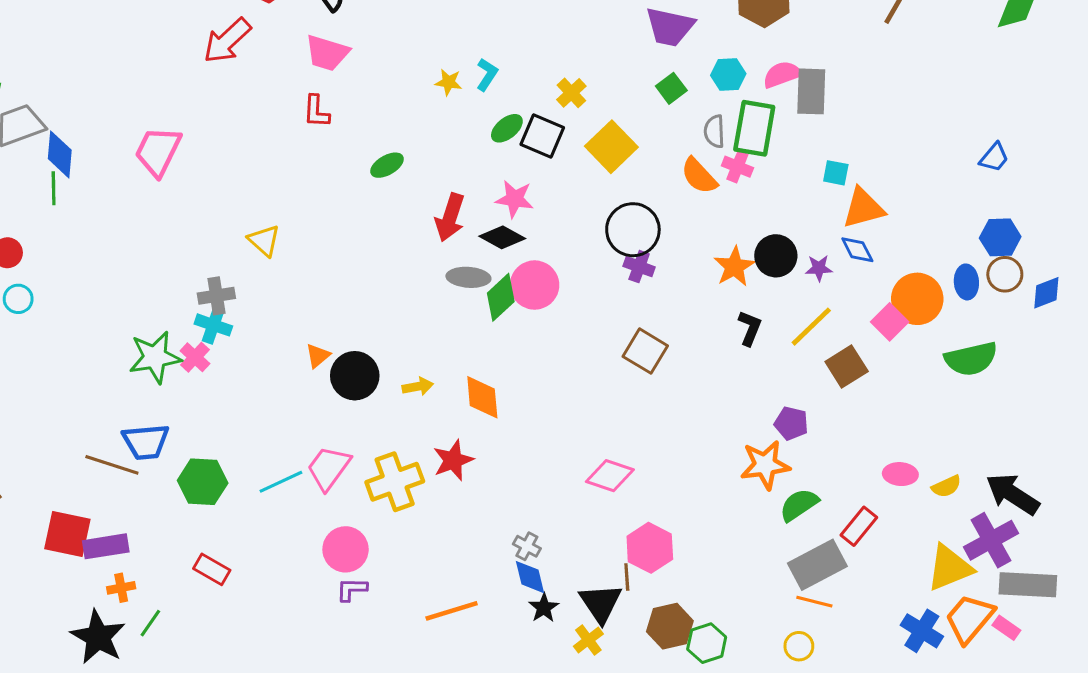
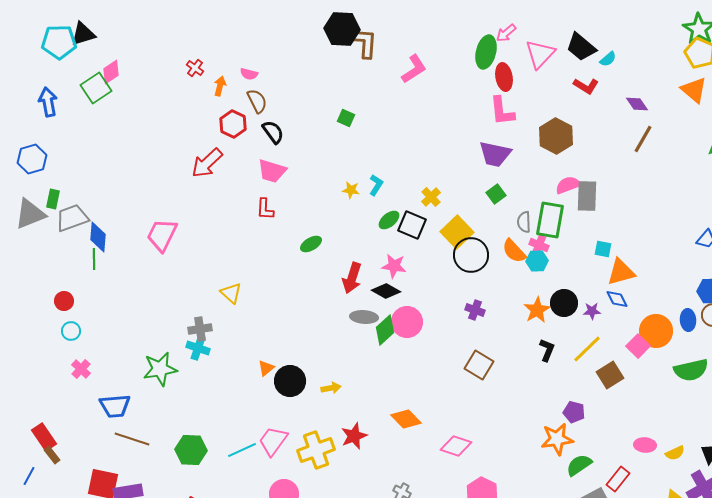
cyan hexagon: (728, 74) -> (537, 261), moved
black circle: (633, 230) -> (471, 255), moved
pink cross: (195, 357) -> (81, 369), moved
orange diamond: (482, 397) -> (406, 419), moved, turned -40
blue trapezoid: (146, 442) -> (115, 406), moved

